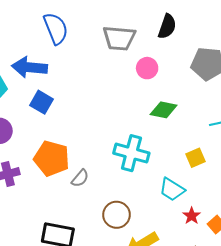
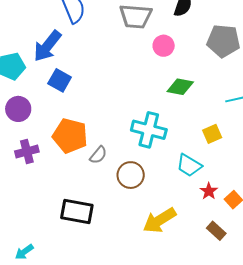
blue arrow: (29, 67) -> (47, 46), turned -56
brown circle: (117, 215) -> (131, 175), moved

